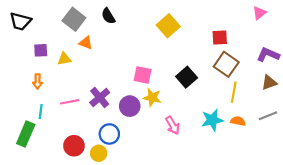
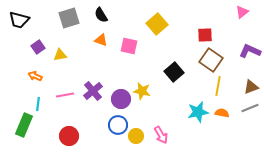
gray square: (74, 19) -> (69, 18), turned 35
orange triangle: (86, 43) -> (101, 40), moved
purple square: (41, 50) -> (38, 47), turned -32
pink square: (143, 75) -> (129, 46), moved
orange arrow: (38, 81) -> (35, 76), turned 112
brown triangle: (269, 82) -> (251, 87), moved
pink arrow: (173, 125) -> (161, 135), moved
blue circle: (109, 134) -> (118, 125), moved
yellow circle: (99, 153) -> (136, 136), moved

